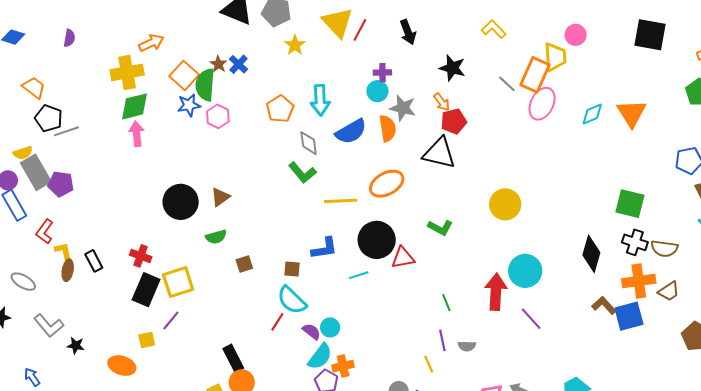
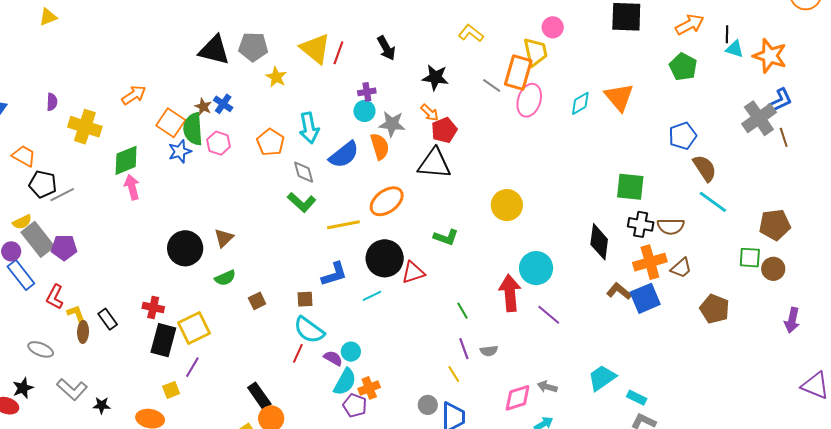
yellow cross: (127, 72) -> (85, 127), moved, turned 36
pink hexagon: (218, 116) -> (219, 143), moved

